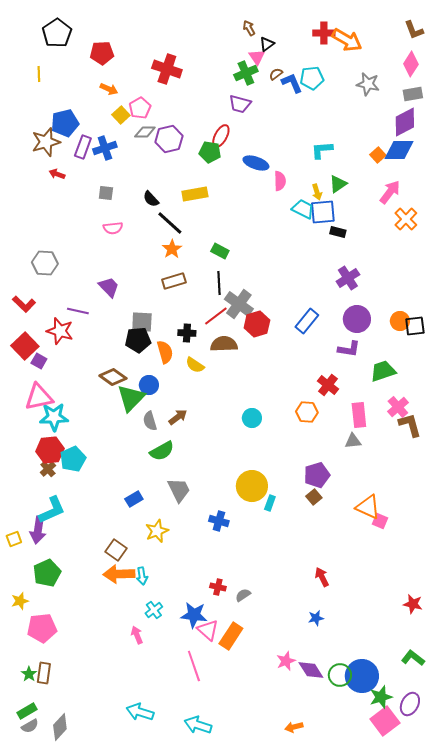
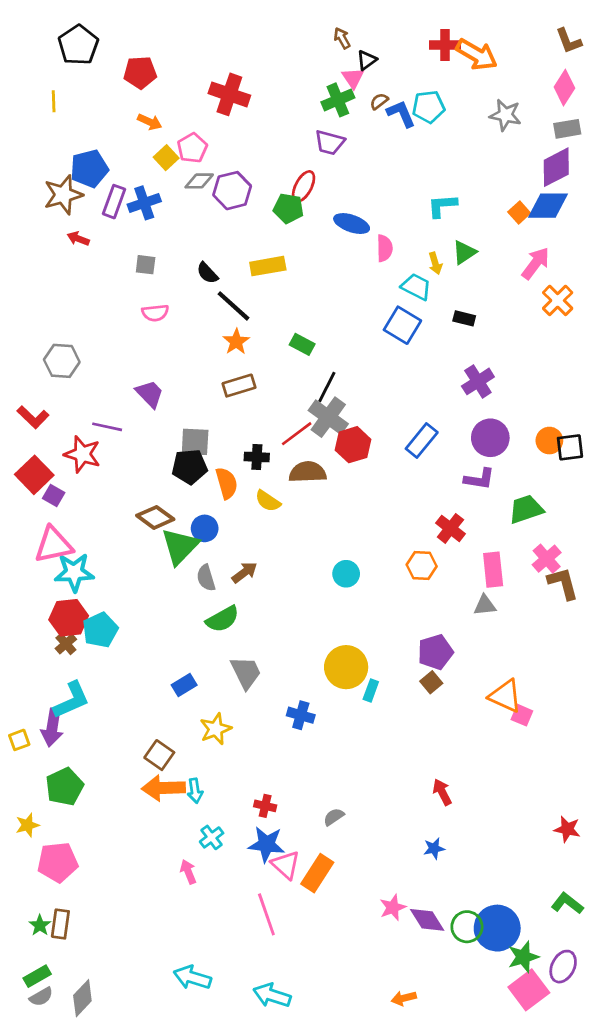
blue square: (323, 212) -> (402, 325), moved, turned 36
black line: (219, 283) -> (327, 387), moved, turned 30
red cross: (218, 587) -> (265, 806), moved

